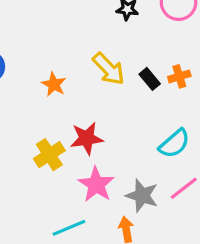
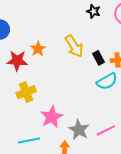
red star: (87, 138) -> (17, 61), moved
cyan semicircle: (174, 144) -> (107, 81), moved

